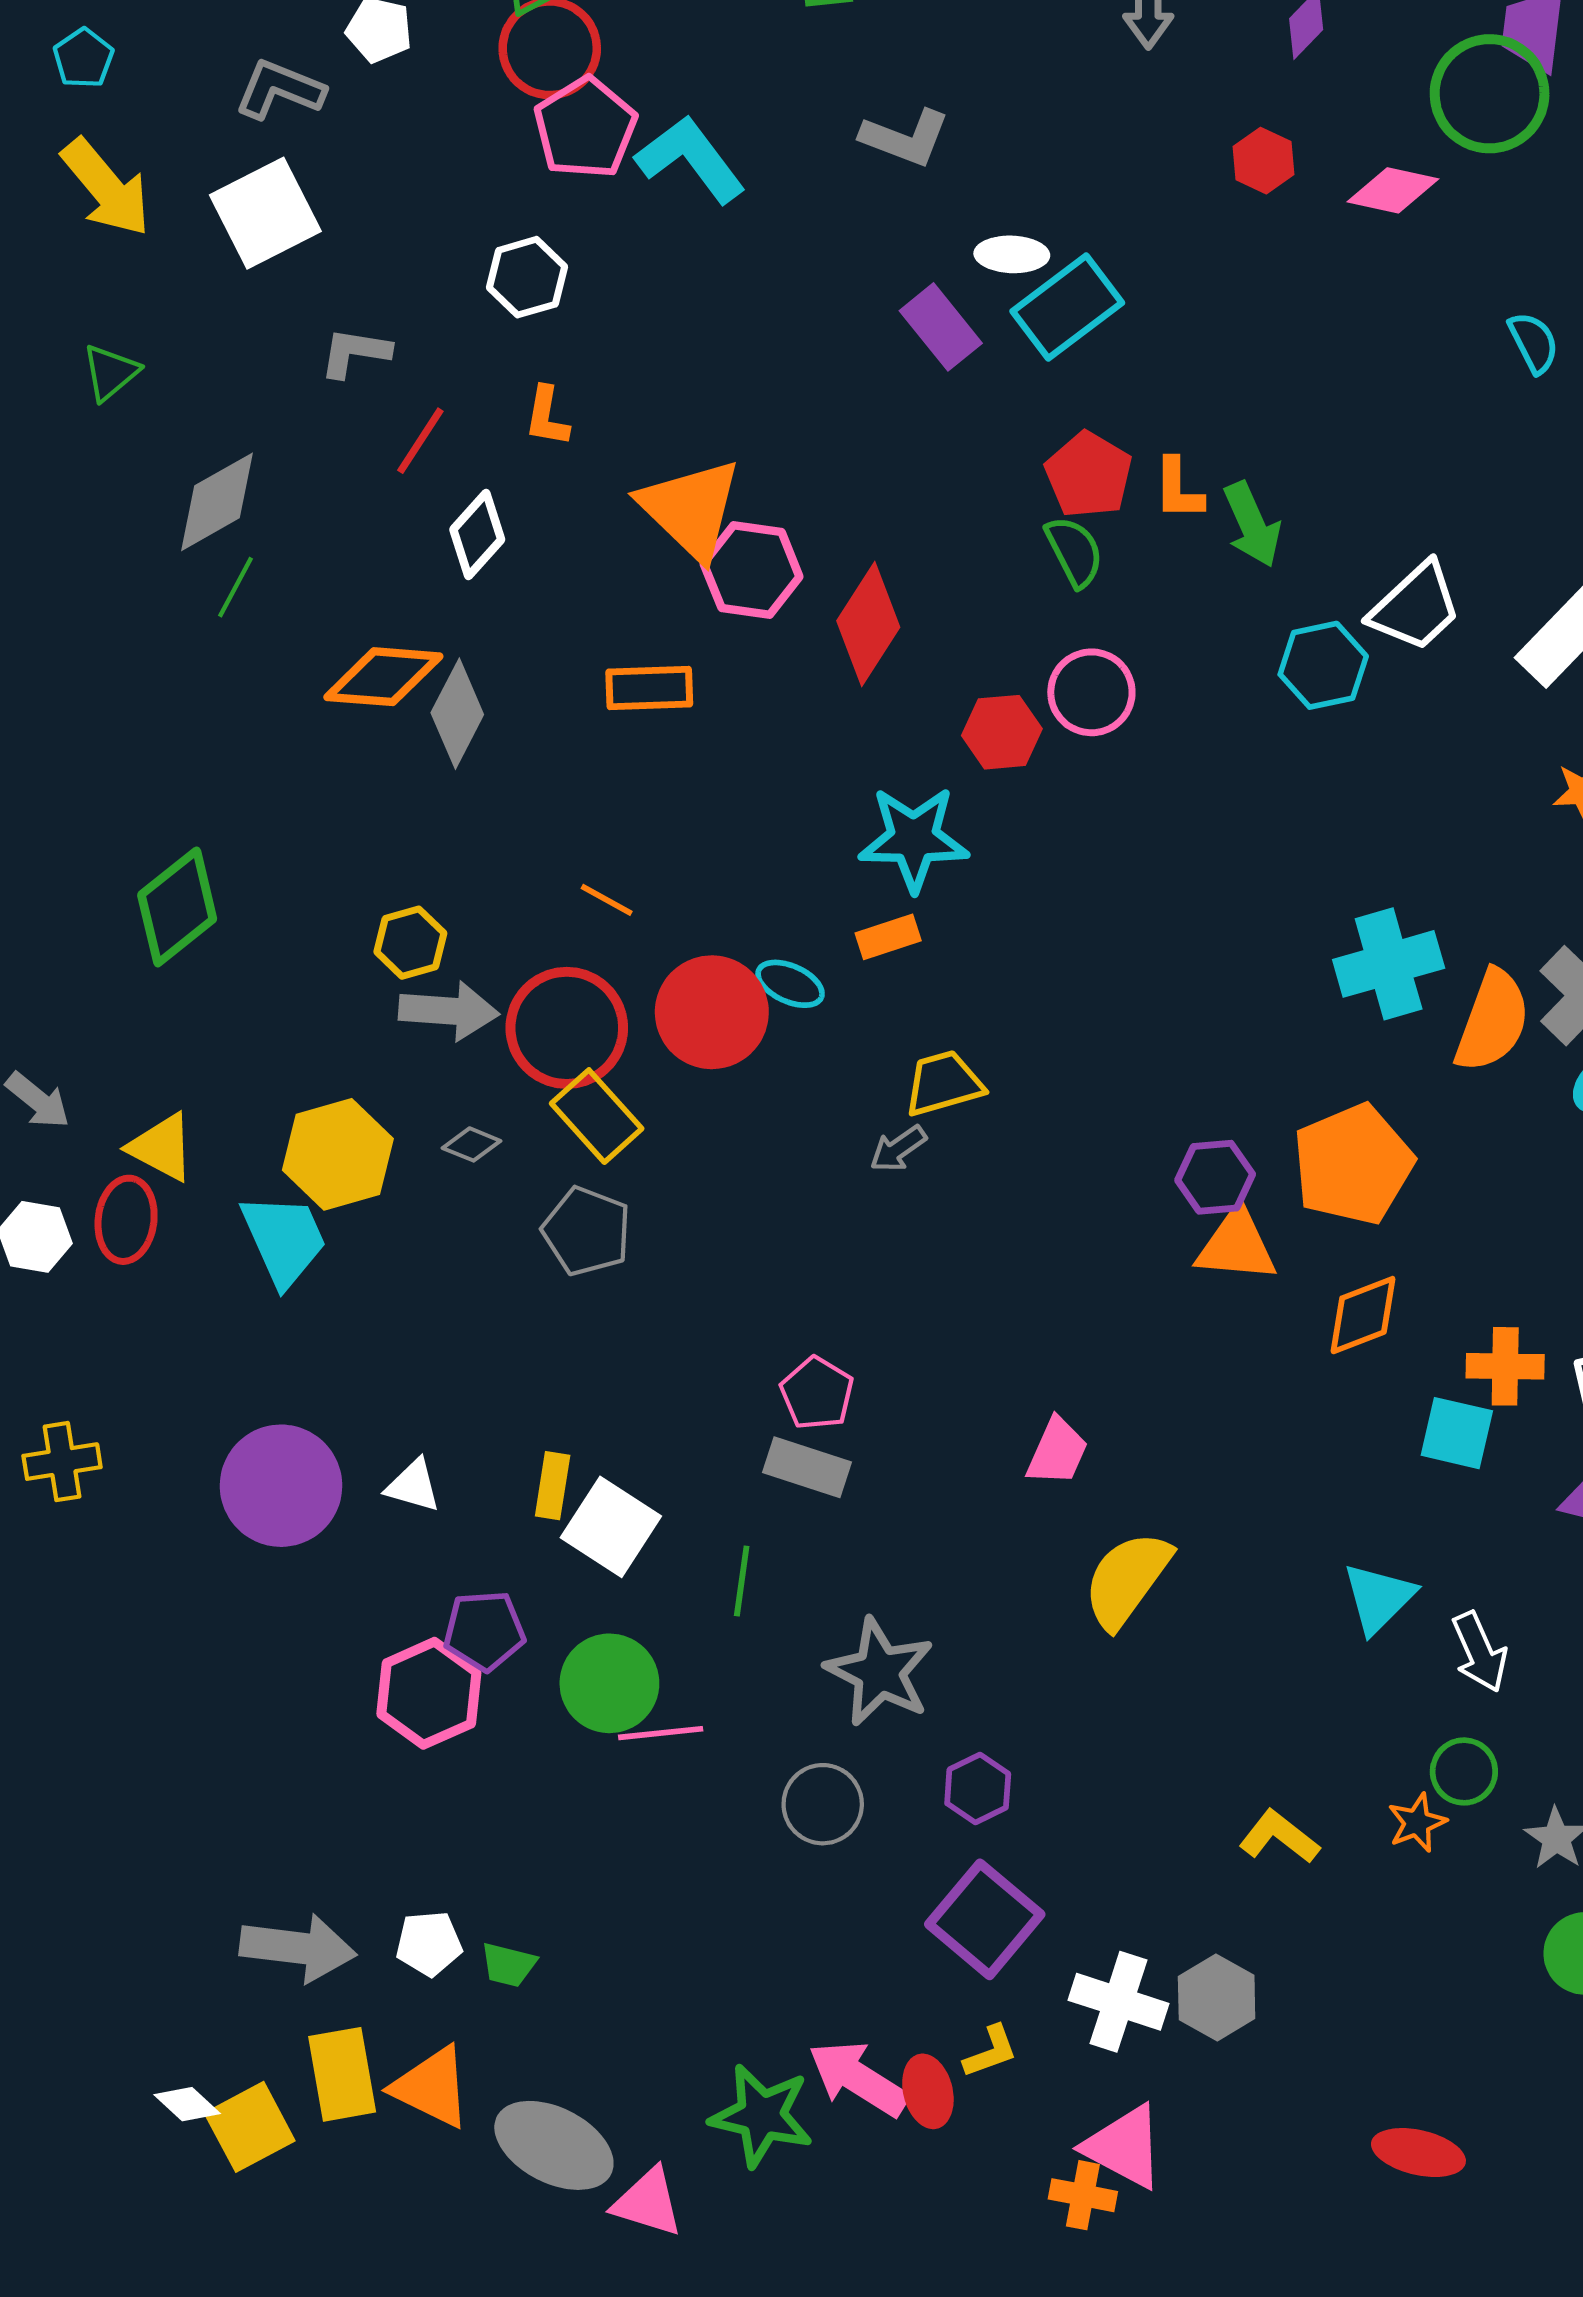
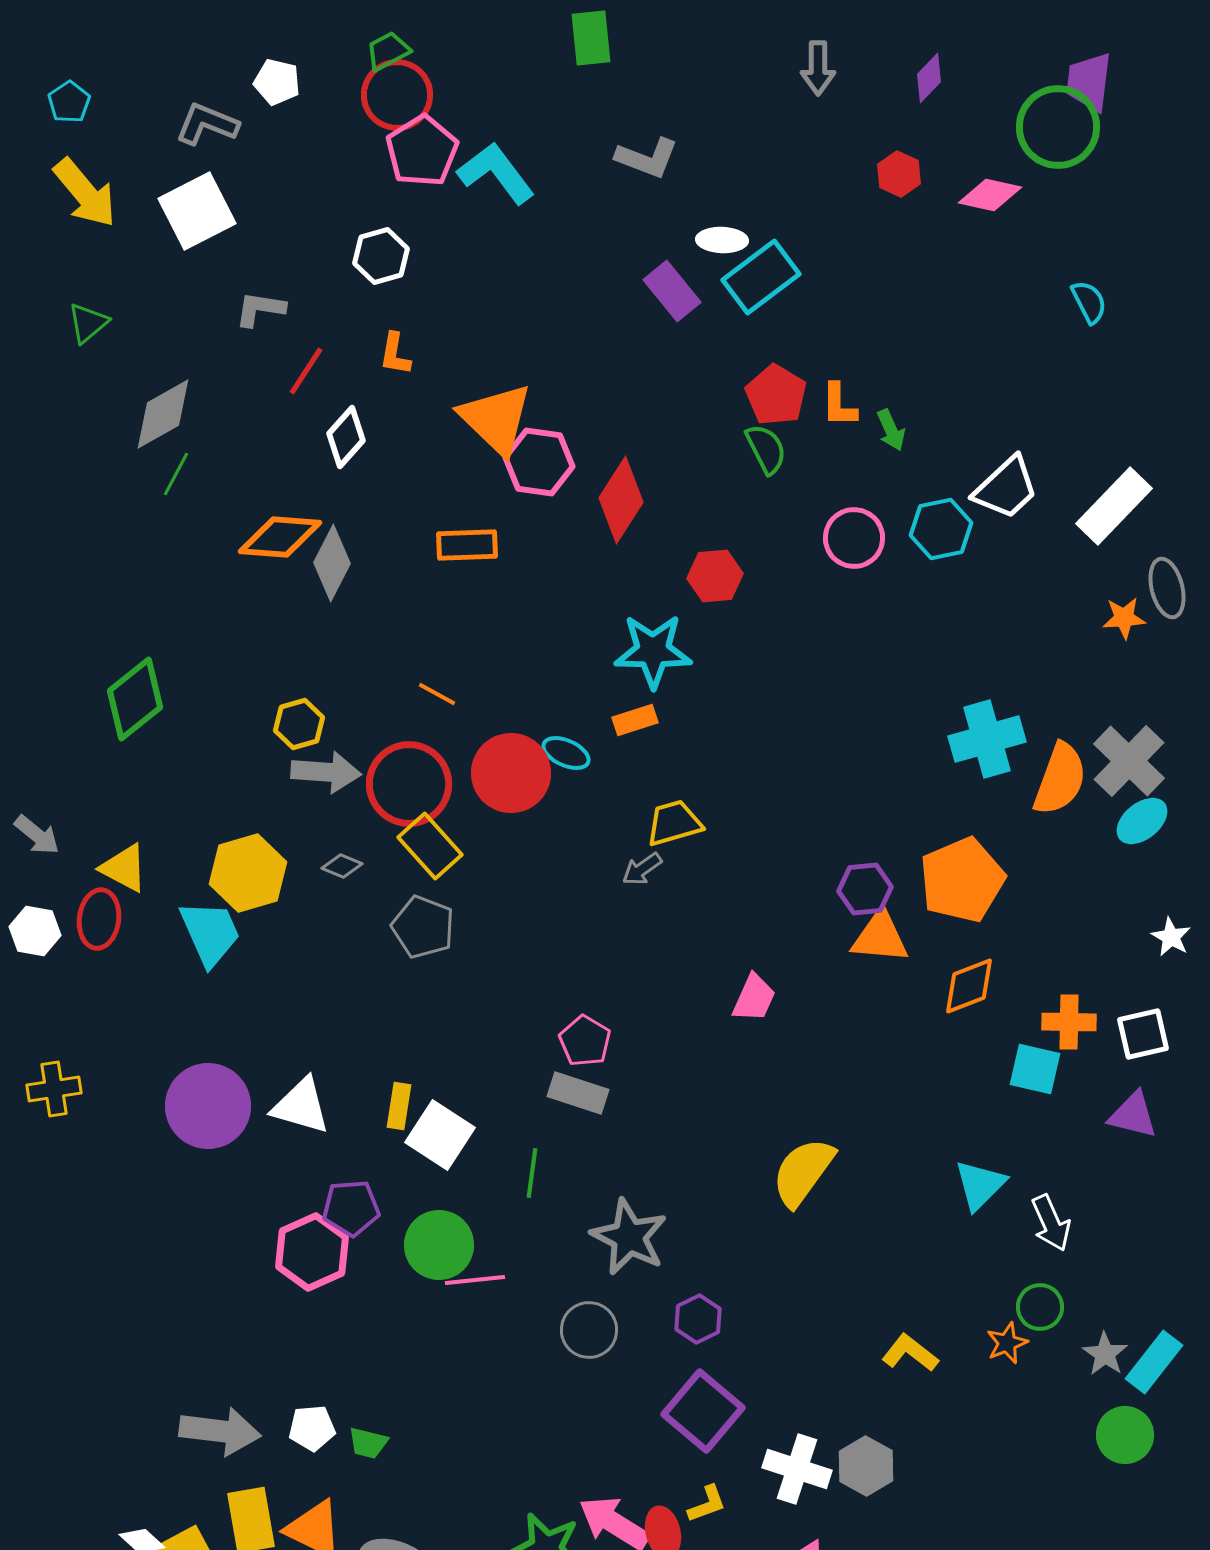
green arrow: (1252, 525) -> (891, 430), size x0.7
pink circle: (1091, 692) -> (854, 538), moved
pink trapezoid: (1057, 1452) -> (754, 998), moved
white triangle: (413, 1486) -> (301, 1106), size x1.5

